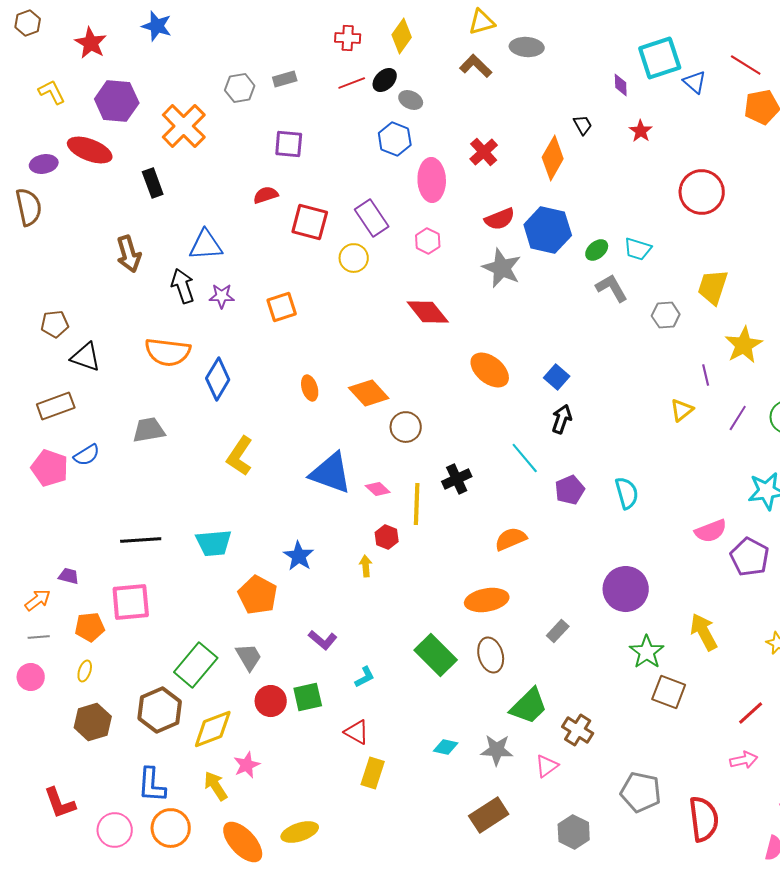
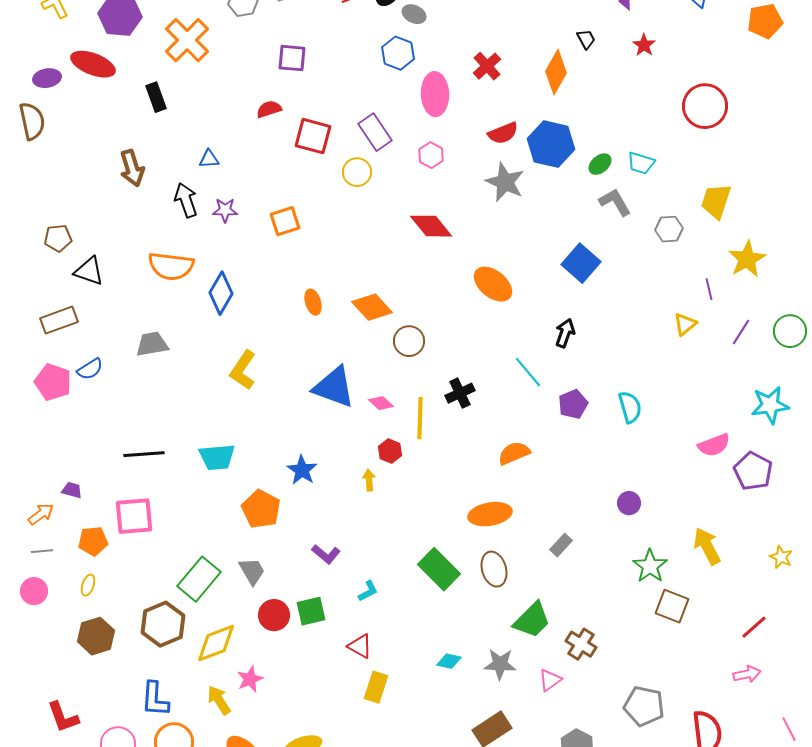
blue triangle: (206, 245) -> (209, 159), size x0.6
blue square: (557, 377) -> (581, 263), moved, size x1.5
purple circle: (626, 589) -> (629, 503), size x0.5

